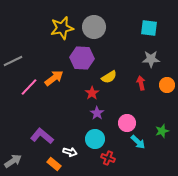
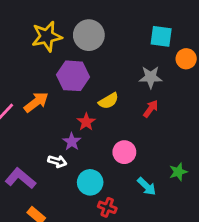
gray star: (151, 59) -> (151, 77), moved
red arrow: (141, 83) -> (151, 109), turned 48
orange circle: (167, 85) -> (186, 59), moved
purple star: (97, 113) -> (72, 142), moved
pink circle: (127, 123) -> (124, 152), moved
white arrow: (70, 152) -> (57, 161), moved

